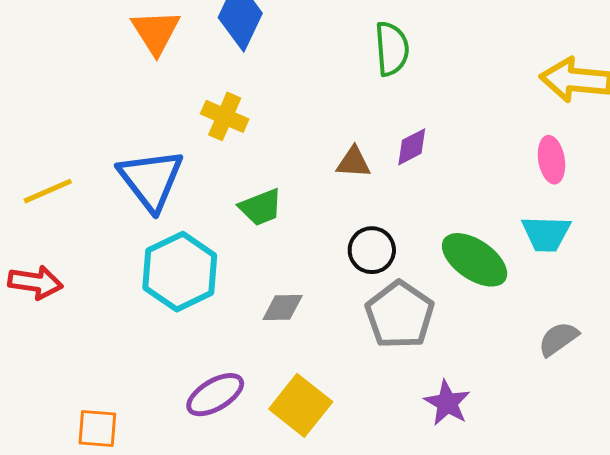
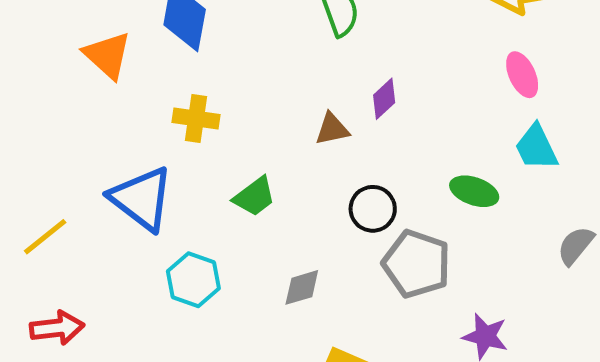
cyan trapezoid: (546, 234) -> (536, 147), turned 78
green ellipse: (475, 260) -> (474, 191), size x0.7
cyan hexagon: (180, 272) -> (193, 280), size x0.7

